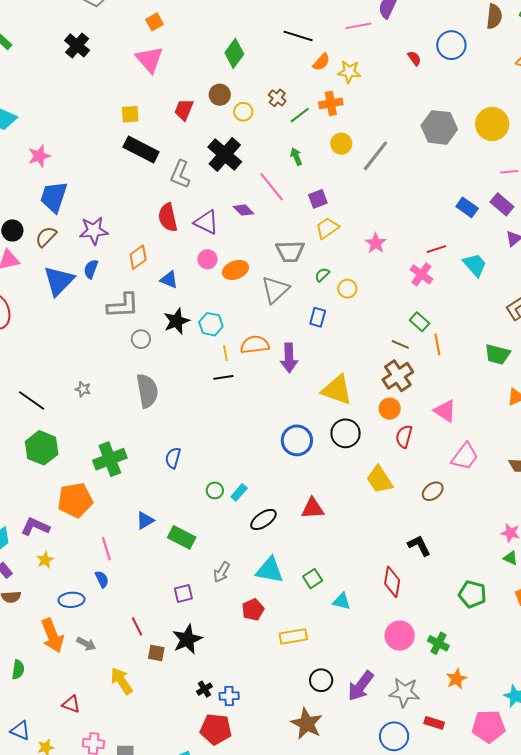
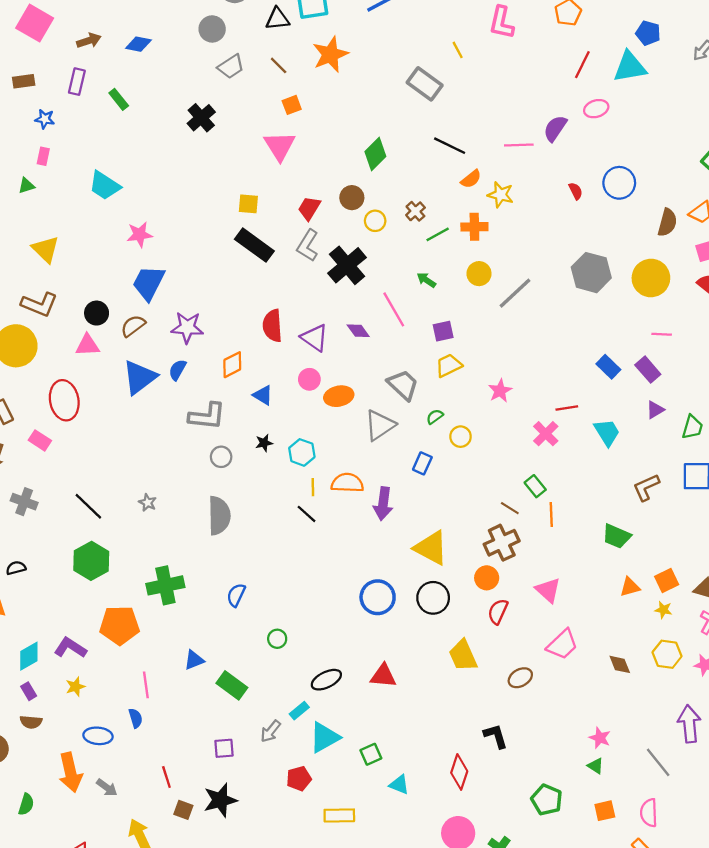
brown semicircle: (494, 16) -> (667, 223), moved
green arrow: (296, 156) -> (426, 280), turned -42
gray L-shape: (180, 174) -> (308, 245), moved
gray trapezoid: (290, 251) -> (403, 385), turned -144
black star: (177, 321) -> (264, 443), size x0.6
black line: (223, 377) -> (307, 514), turned 42
cyan rectangle: (239, 492) -> (299, 711), moved
cyan triangle: (270, 570) -> (325, 737), turned -48

